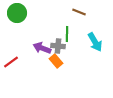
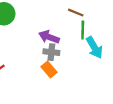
green line: (67, 34) -> (83, 30), moved
purple arrow: (42, 48) -> (49, 37), moved

